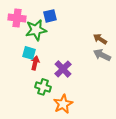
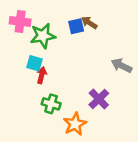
blue square: (50, 16) -> (76, 26), moved
brown arrow: (100, 39) -> (89, 23), moved
purple cross: (63, 69) -> (99, 99), moved

